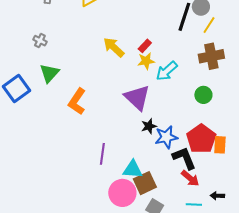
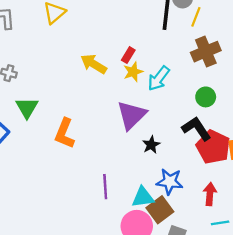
purple triangle: (137, 98) -> (132, 115), turned 44
blue star: (166, 137) -> (170, 182), moved, turned 30
black L-shape: (184, 158) -> (196, 129), moved
red arrow: (190, 178) -> (210, 194), turned -114

